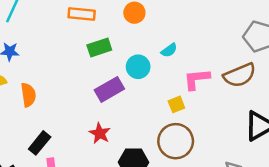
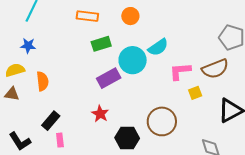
cyan semicircle: (169, 50) -> (158, 47), size x1.5
cyan circle: (138, 67) -> (133, 60), size x1.4
yellow square: (176, 104) -> (195, 93), moved

